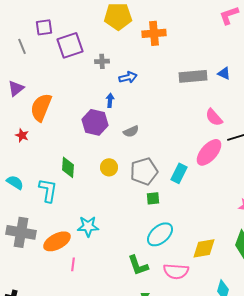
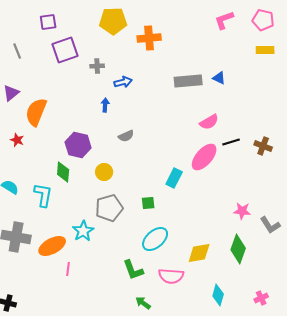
purple square: (44, 27) -> (48, 22), moved
pink semicircle: (214, 117) -> (209, 122), turned -78
purple hexagon: (95, 122) -> (78, 145), moved
gray pentagon: (144, 171) -> (109, 208), moved
cyan star: (88, 226) -> (83, 231), turned -30

